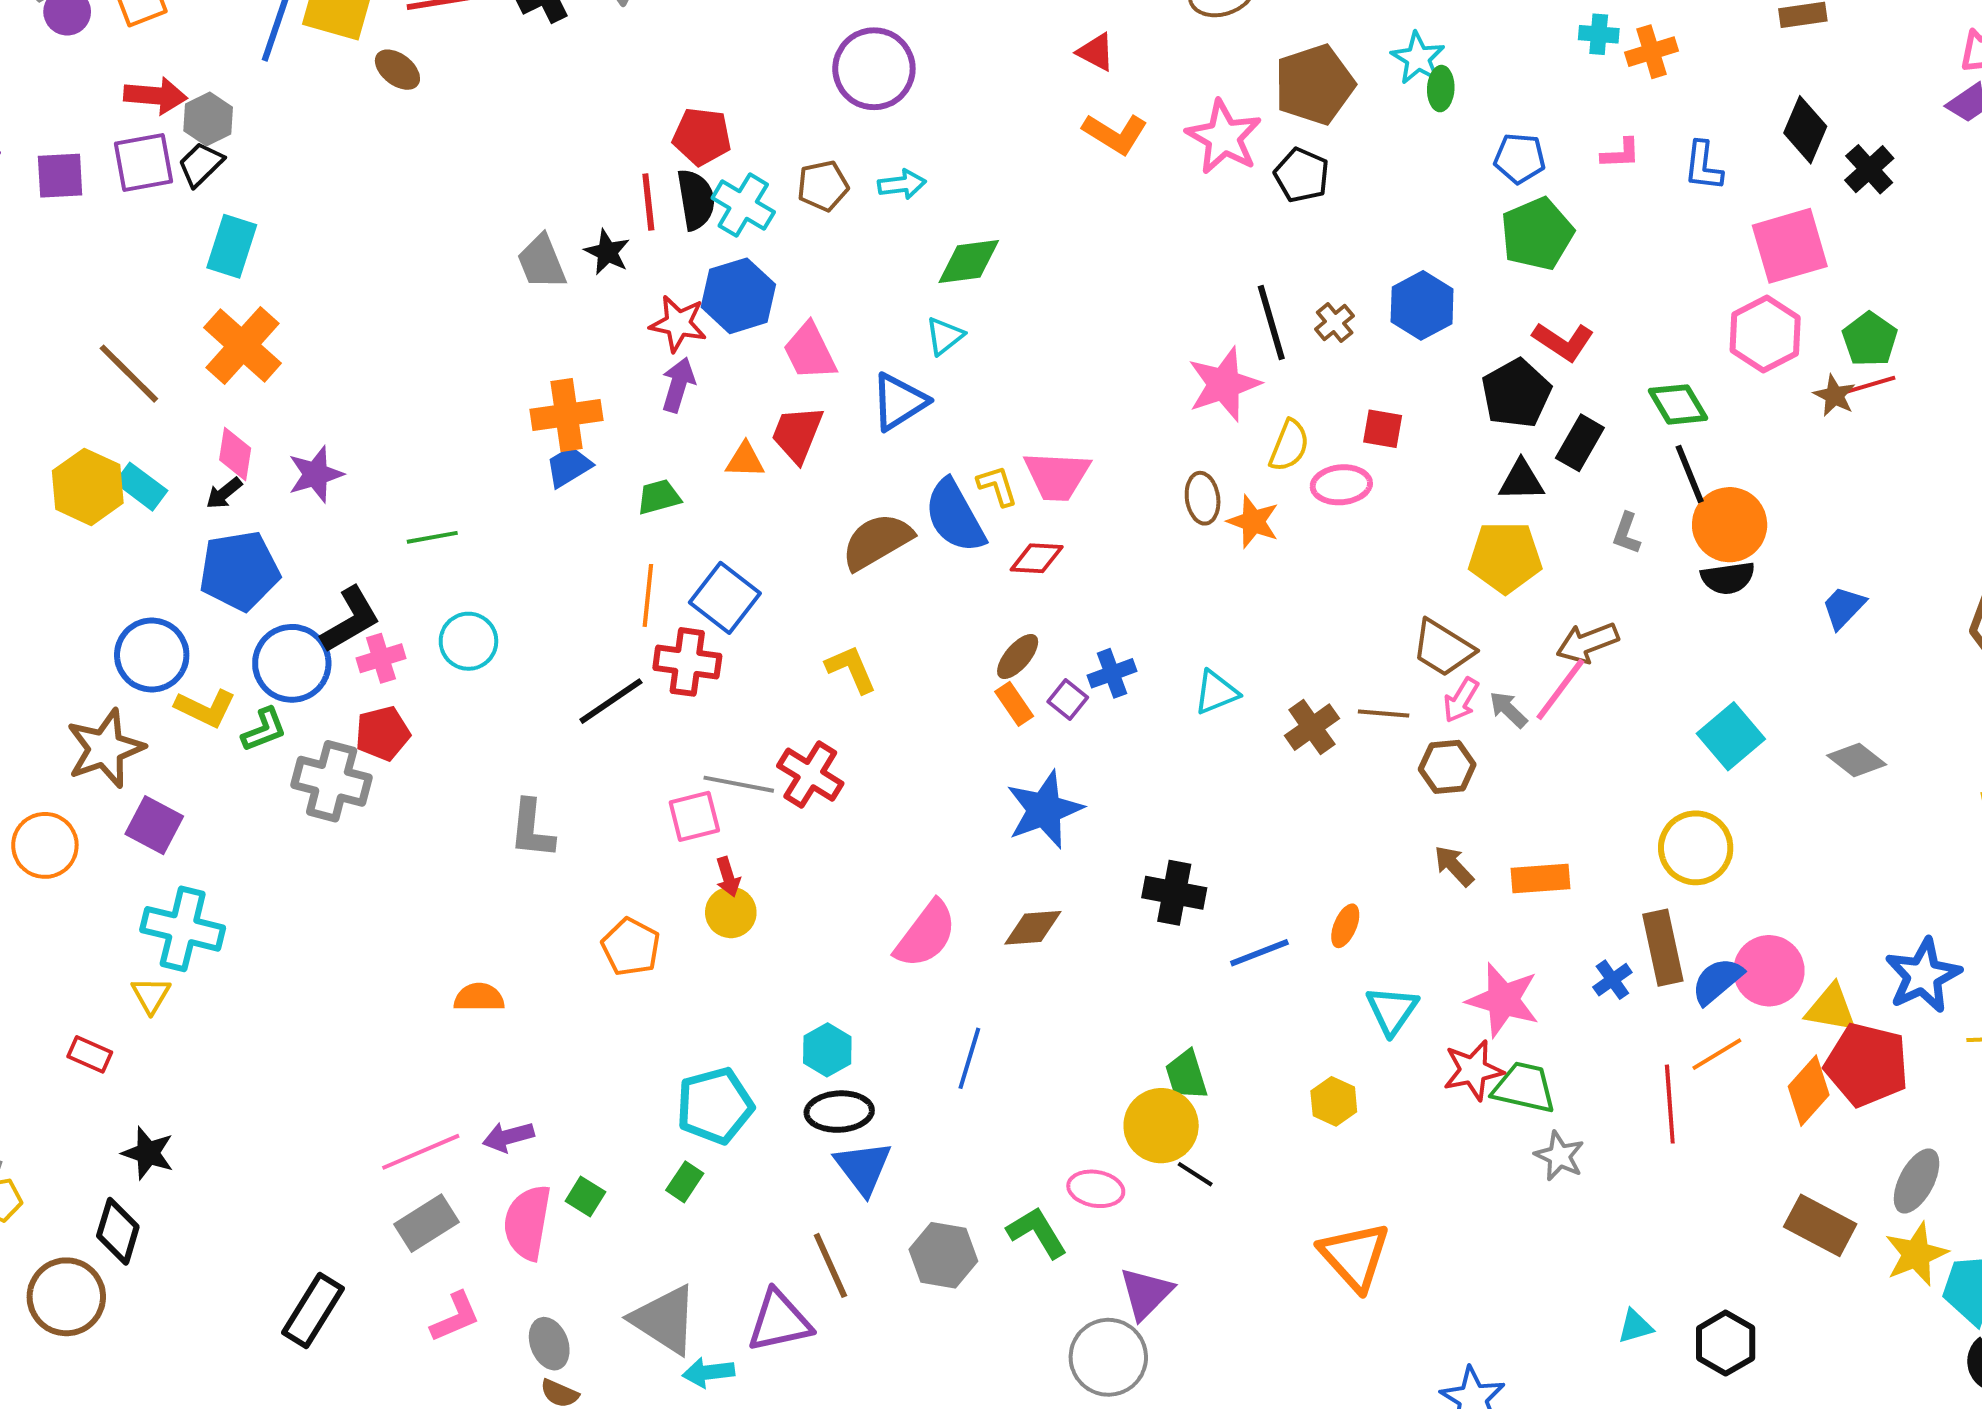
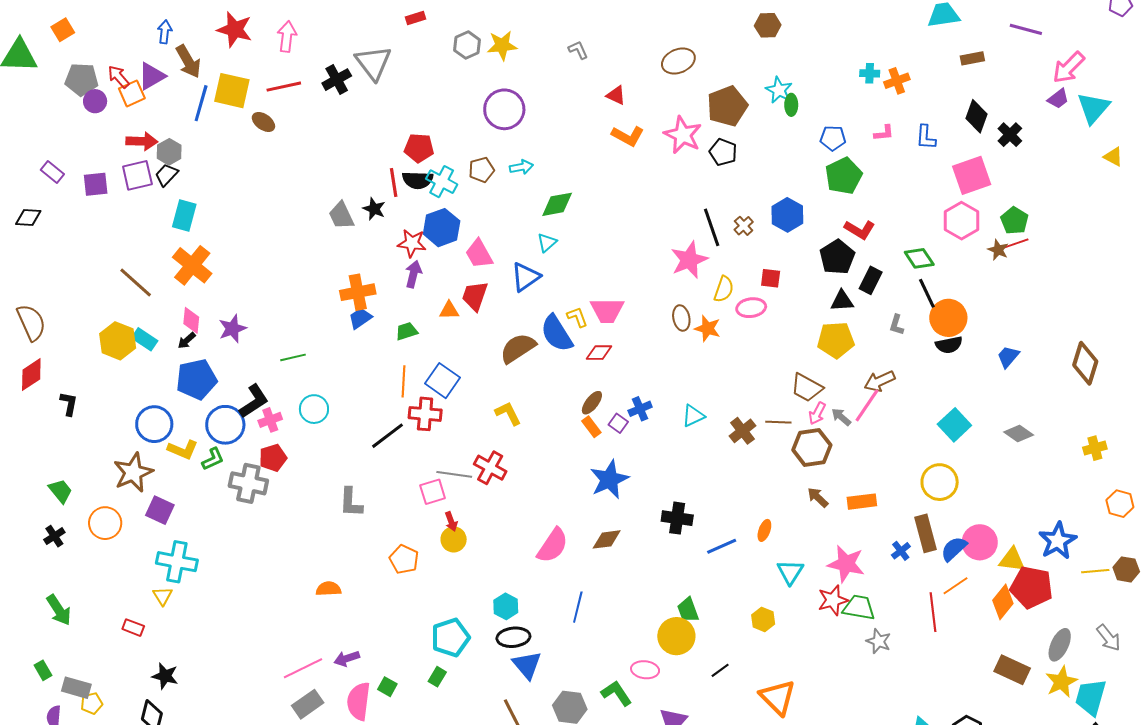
black semicircle: (696, 200) -> (418, 180), turned 104
brown hexagon: (1447, 767) -> (812, 448), size x1.4
black line: (1195, 1174) -> (720, 670), moved, turned -66

